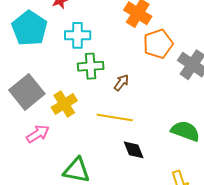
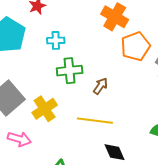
cyan cross: (78, 35) -> (56, 40), size x0.7
pink arrow: (38, 134) -> (19, 139), turned 50

